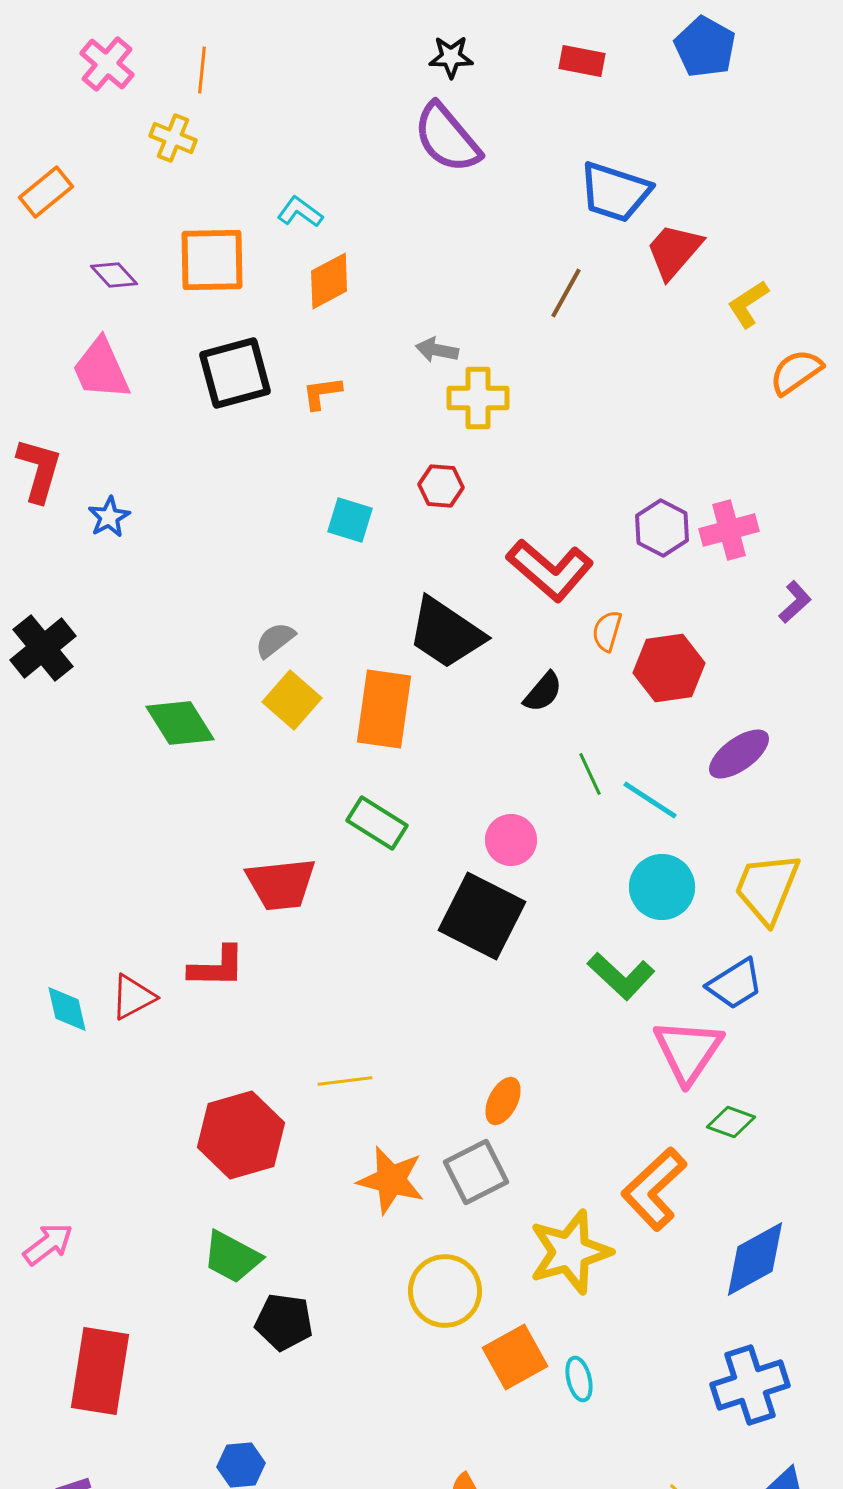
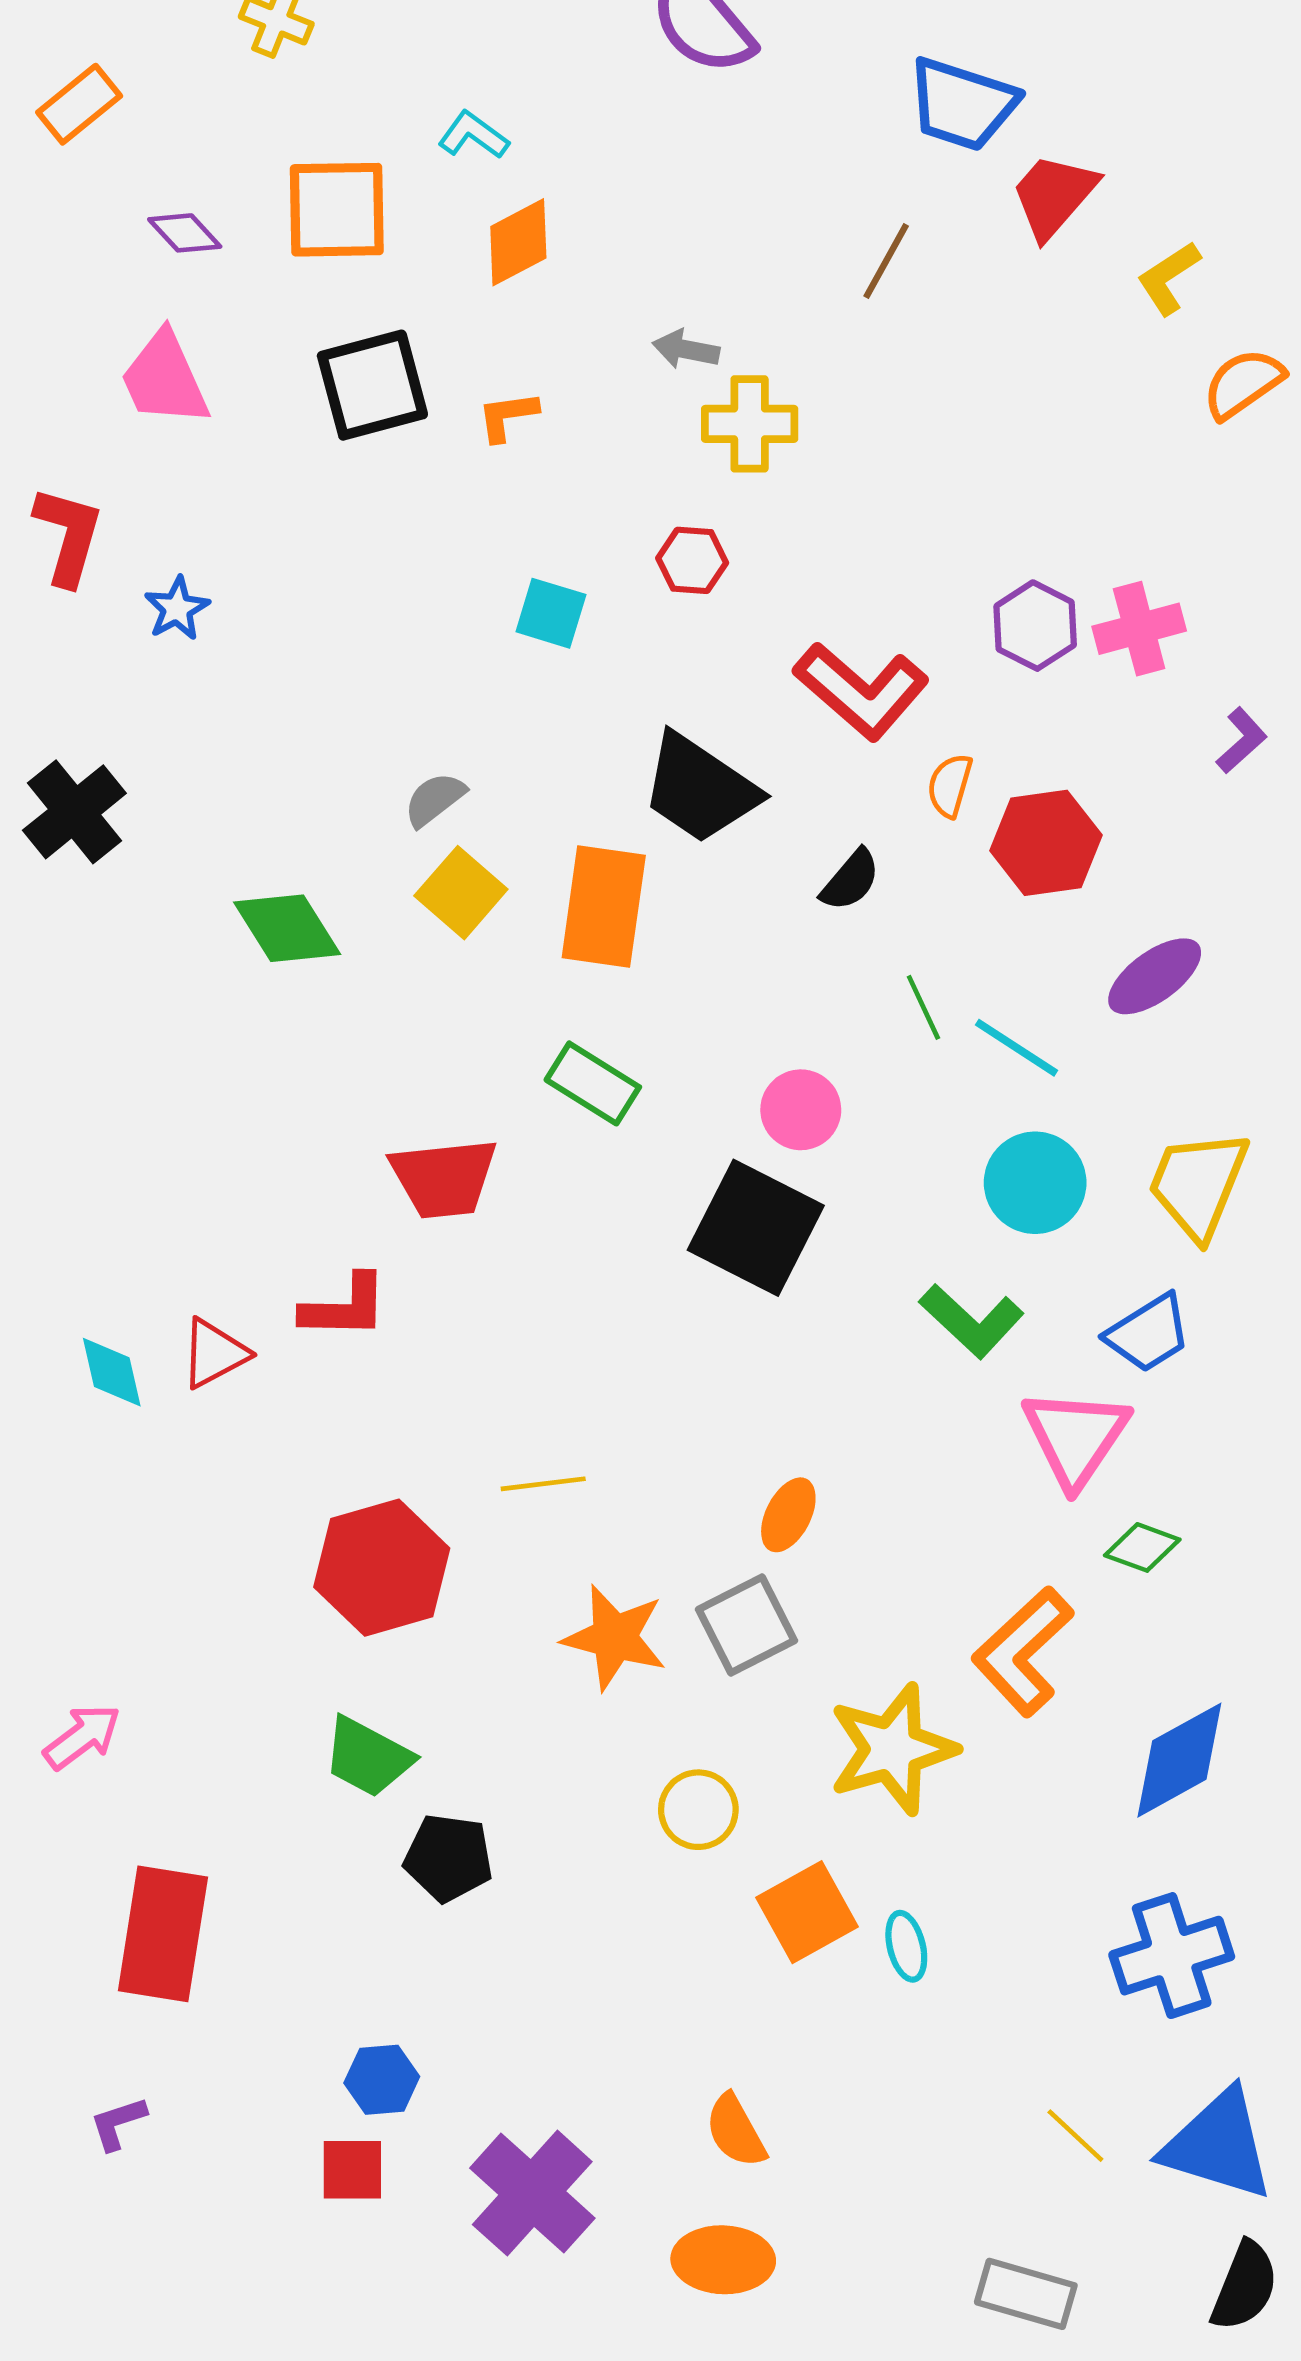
yellow circle: (445, 1291) -> (698, 1810), size x0.7

